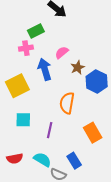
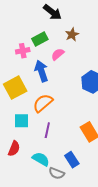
green rectangle: (36, 31) -> (40, 39), moved
brown star: (78, 67) -> (72, 35), moved
orange semicircle: (67, 103) -> (43, 103), moved, turned 40
red semicircle: (15, 159) -> (14, 149), moved, turned -56

